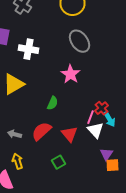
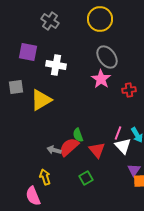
pink star: (70, 74) -> (101, 79), moved
green semicircle: (52, 103) -> (78, 135), moved, turned 136
red cross: (102, 108) -> (129, 90), moved, turned 32
gray arrow: (14, 134) -> (54, 150), moved

